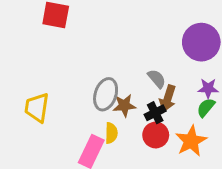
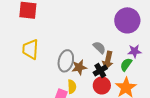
yellow trapezoid: (37, 108) -> (30, 49), moved
green semicircle: (206, 108) -> (126, 65), moved

